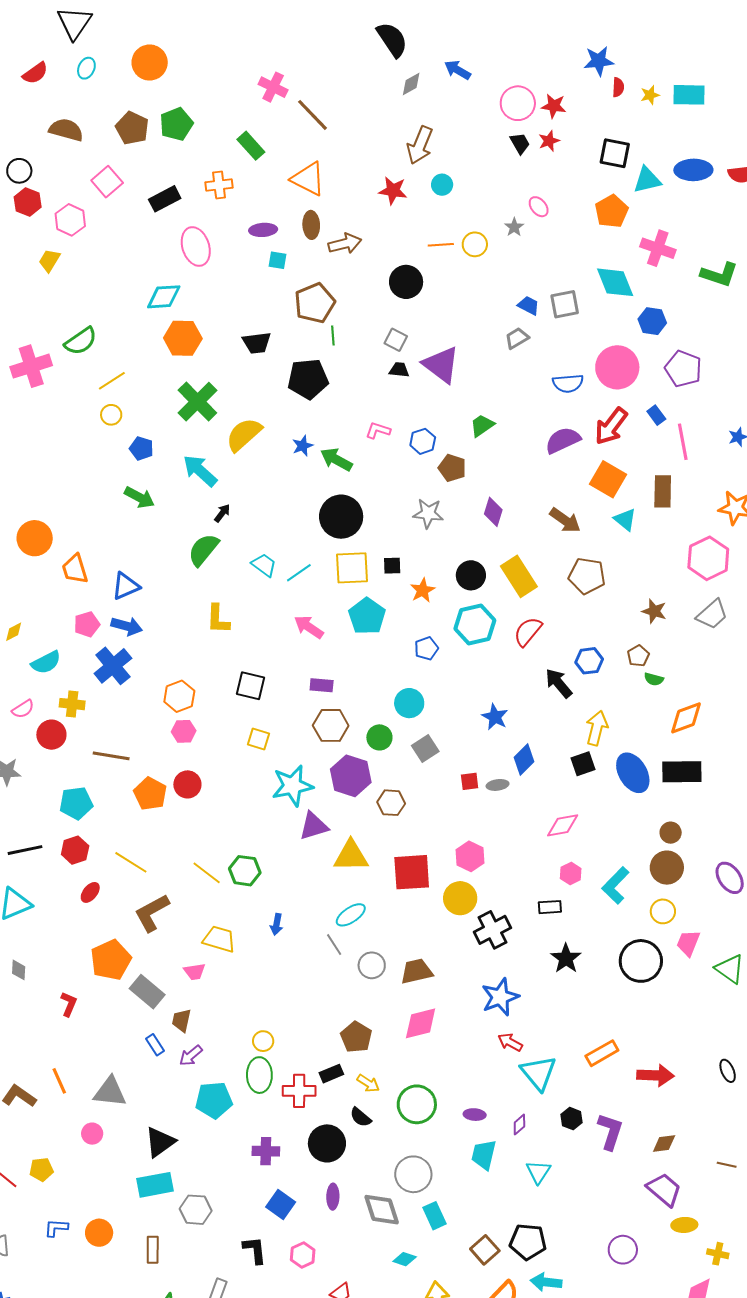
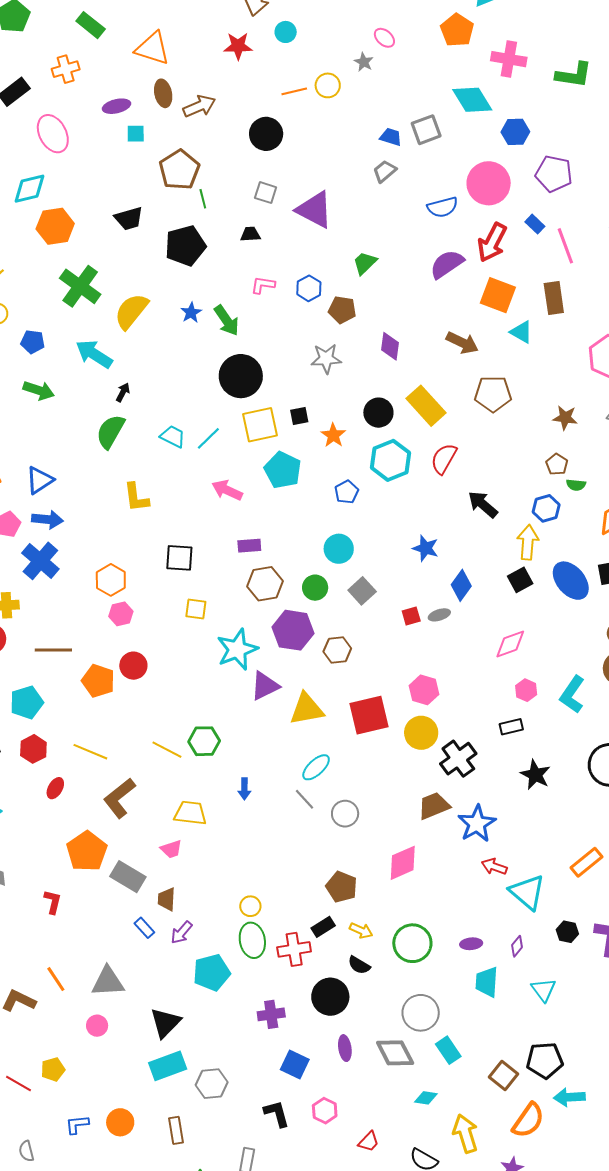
black trapezoid: (399, 370) -> (250, 234), moved
green arrow: (336, 459) -> (227, 321), turned -144
blue hexagon: (589, 661) -> (546, 508), moved
brown trapezoid: (417, 971) -> (434, 806), moved

